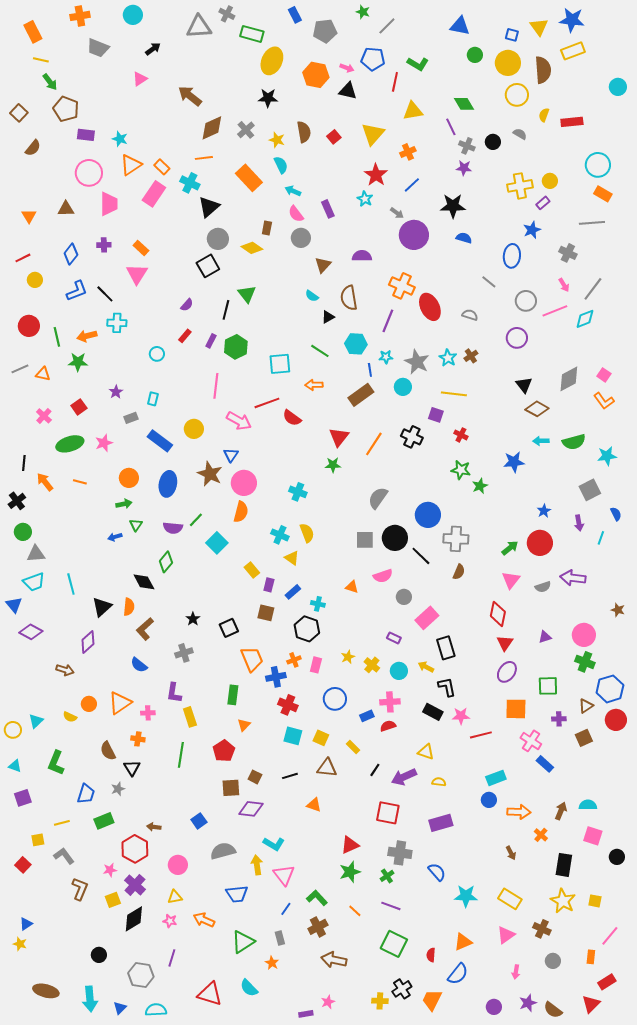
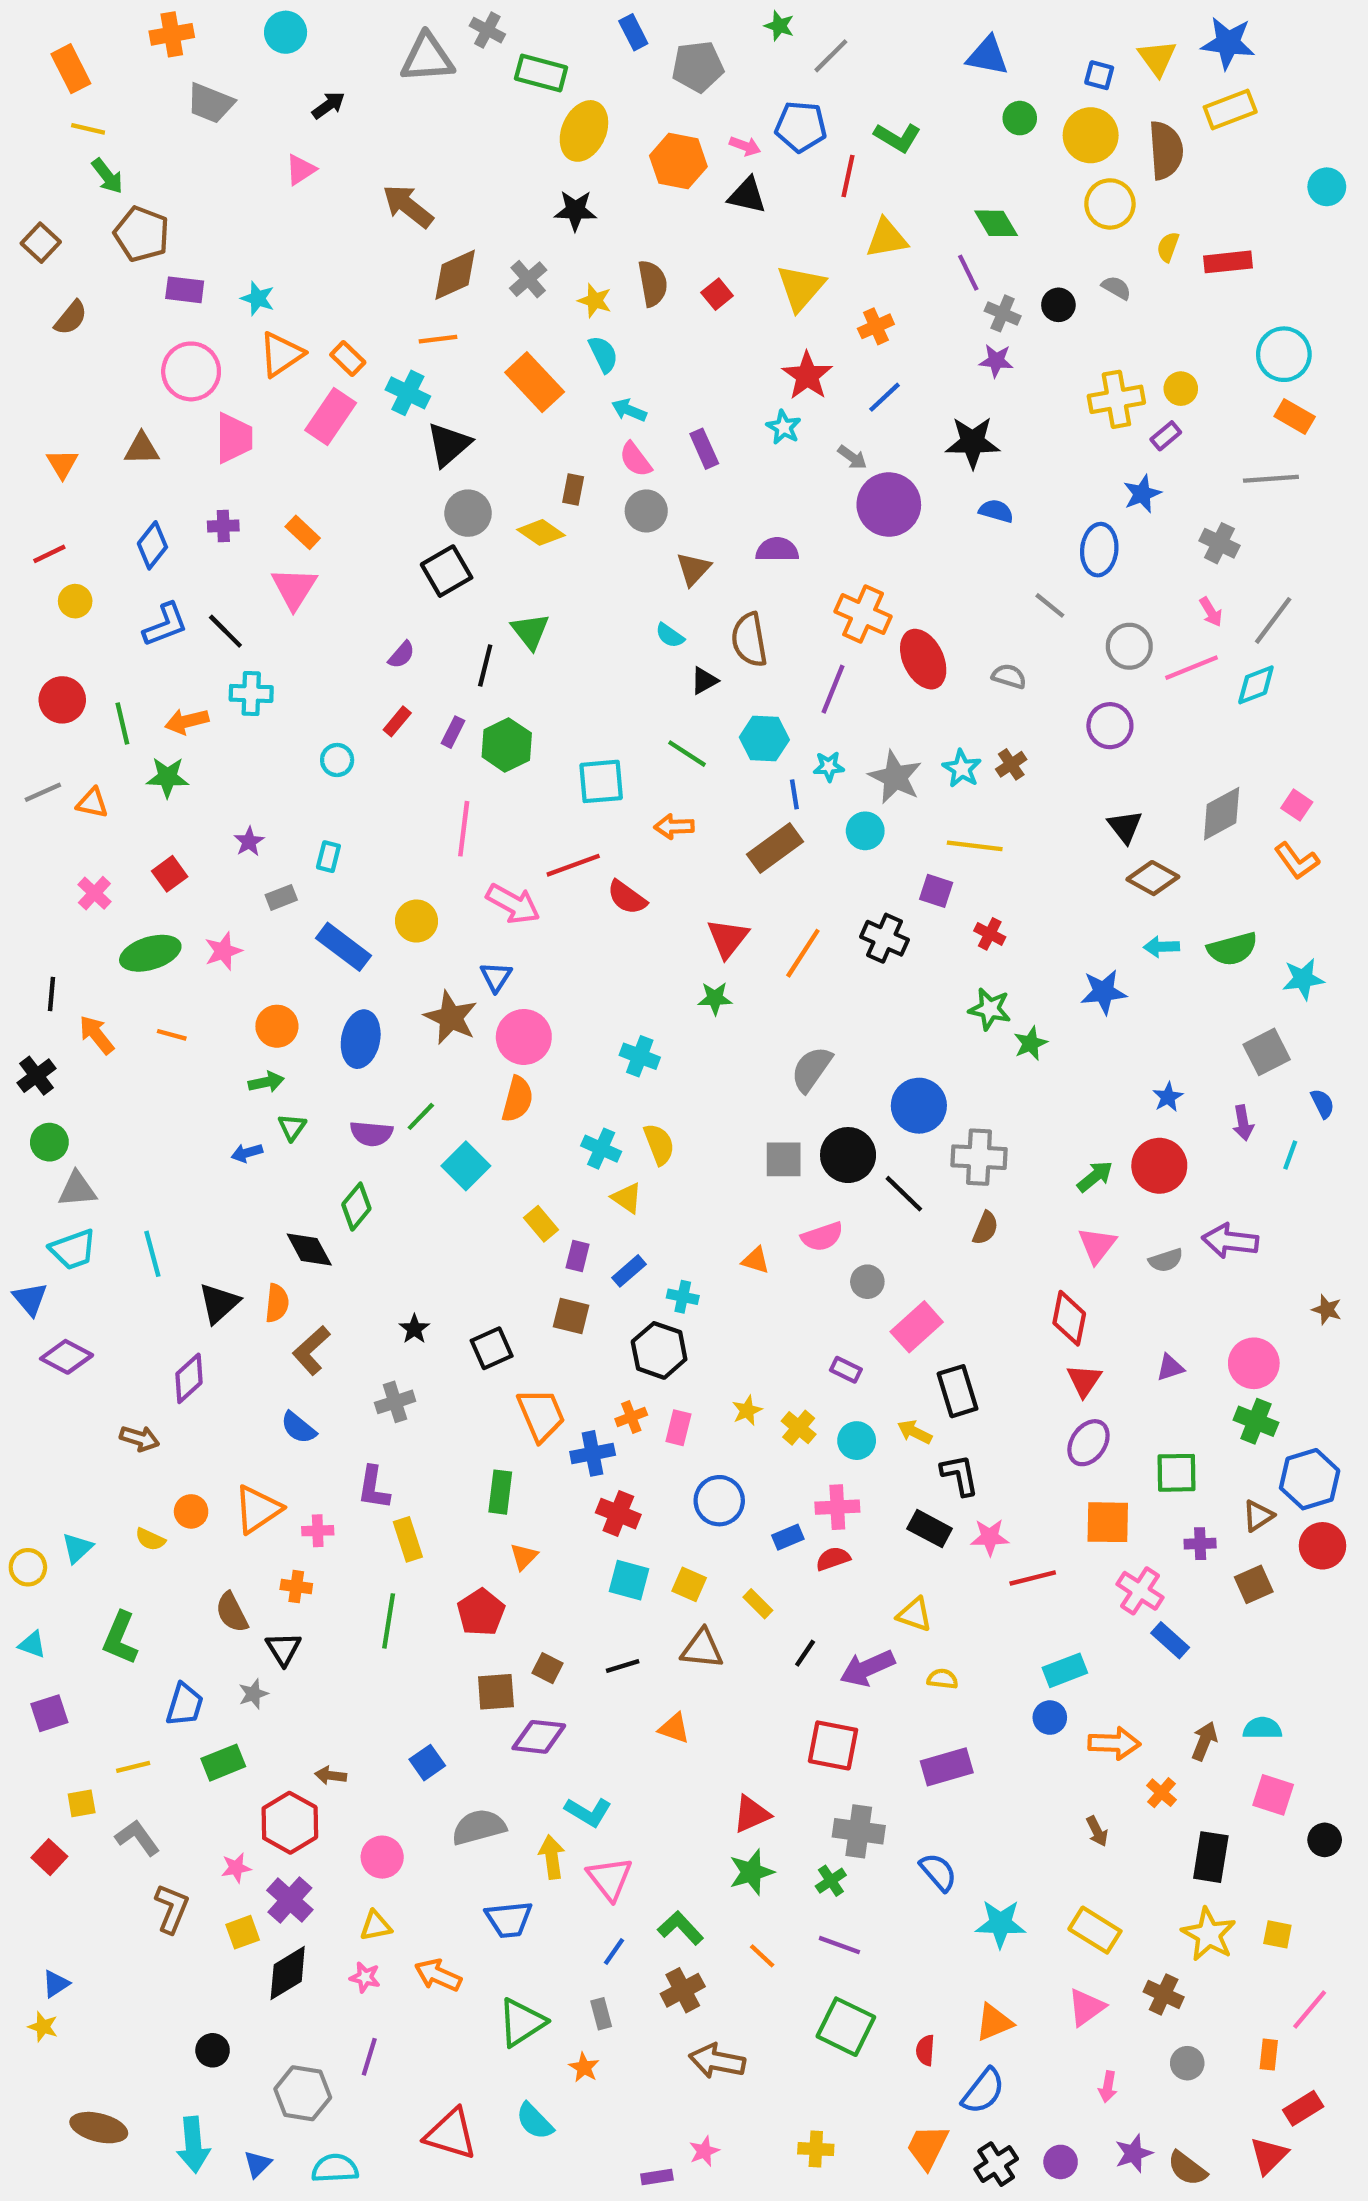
black cross: (402, 989) -> (996, 2164), moved

